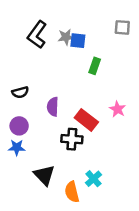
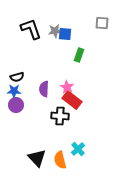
black L-shape: (37, 35) -> (31, 29), turned 125
pink star: (118, 109) -> (67, 87), moved
blue star: (17, 148) -> (14, 91), moved
black triangle: (44, 175) -> (37, 158), moved

